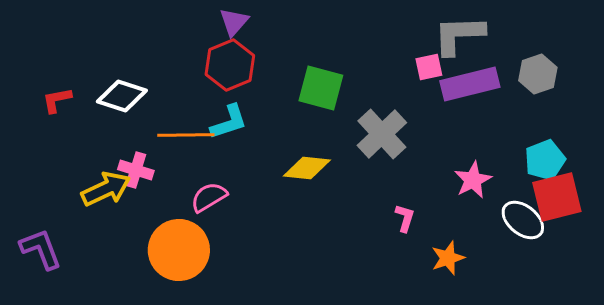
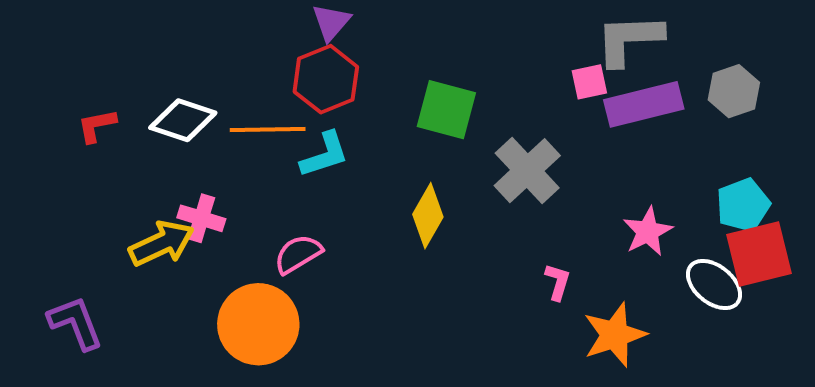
orange line: (186, 135) -> (268, 130), moved
yellow diamond: (307, 168) -> (428, 216), turned -66
orange star: (448, 258) -> (615, 335), size x1.4

